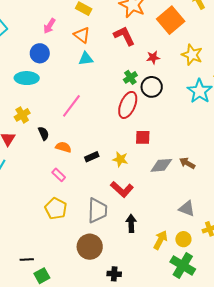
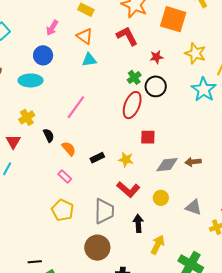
orange square: (171, 20) -> (173, 19), turned -32
orange semicircle: (63, 147) -> (69, 149), turned 35
brown arrow: (187, 163) -> (193, 162), turned -35
yellow circle: (183, 239) -> (161, 198), moved
yellow arrow: (160, 240) -> (158, 245), moved

